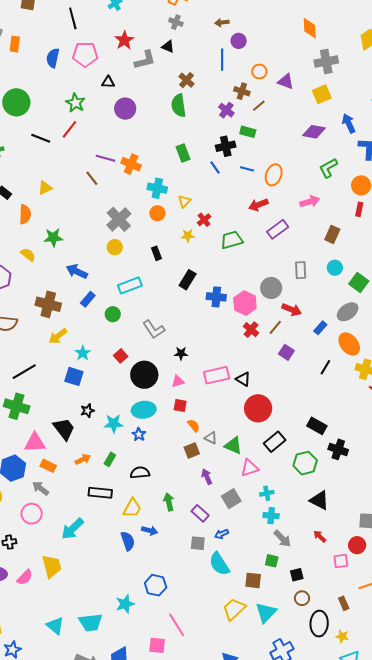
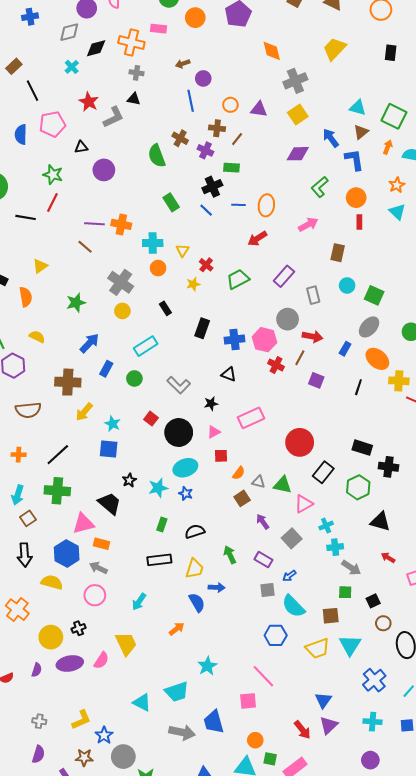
brown cross: (187, 80) -> (180, 138), moved
purple rectangle: (278, 229) -> (284, 276), moved
green star: (53, 238) -> (76, 303), moved
blue arrow: (77, 271) -> (90, 343), turned 120
black triangle: (243, 379) -> (229, 374), moved
orange semicircle: (194, 426) -> (239, 473), turned 88
orange arrow: (83, 459) -> (177, 629), moved
cyan arrow: (73, 529) -> (139, 602), size x0.7
blue hexagon: (156, 585) -> (276, 635), moved
yellow trapezoid: (234, 609) -> (317, 648), turned -145

